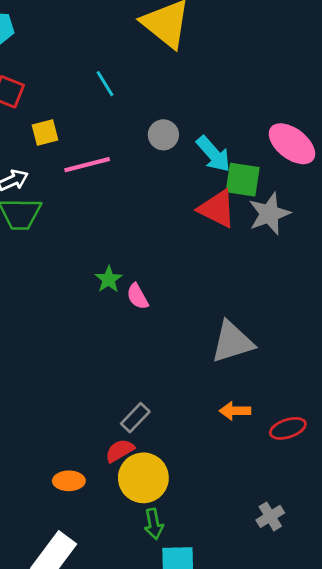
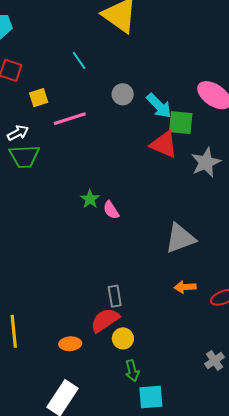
gray star: (269, 214) -> (206, 162), moved
gray rectangle: (135, 418) -> (115, 296), turned -50
red semicircle: (120, 451) -> (105, 320), size x1.4
yellow circle: (143, 478) -> (123, 338), size x0.6

